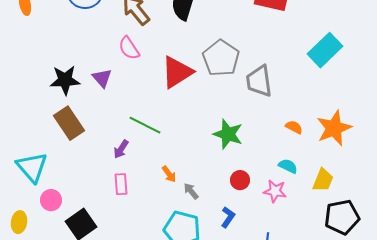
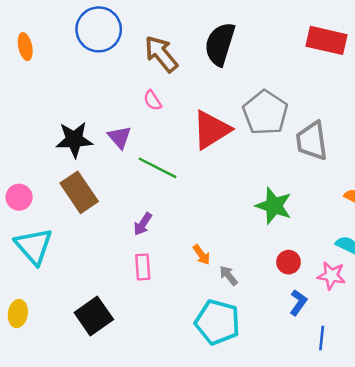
pink semicircle: (129, 48) -> (153, 100), size x0.7
green line: (145, 125) -> (157, 168), moved
pink circle: (51, 200) -> (19, 197), moved
blue L-shape: (228, 217) -> (298, 303), moved

